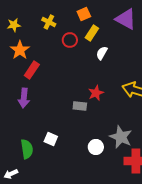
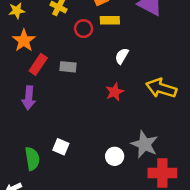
yellow rectangle: (92, 33) -> (110, 20), turned 56
white semicircle: (102, 53) -> (122, 56), moved
gray rectangle: (80, 106) -> (68, 67), moved

